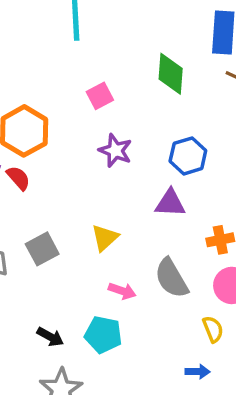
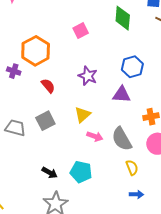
purple star: (115, 151) -> (88, 76), moved
red semicircle: (18, 178) -> (48, 86), moved
pink arrow: (122, 291) -> (95, 136), moved
yellow semicircle: (213, 329) -> (132, 168), moved

